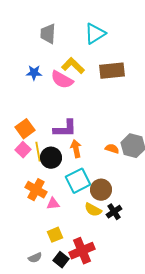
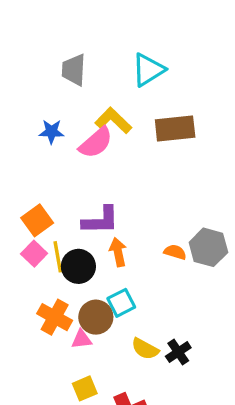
pink semicircle: (62, 80) -> (96, 143), turned -70
cyan square: (78, 181) -> (121, 303), size x0.7
brown circle: (101, 190) -> (96, 317), moved

